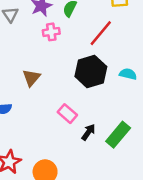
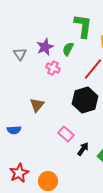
pink cross: (51, 32) -> (53, 68), turned 32

